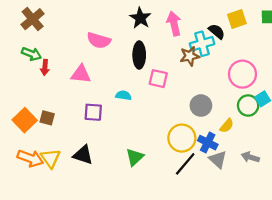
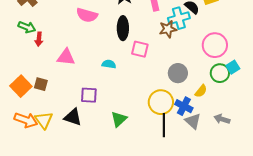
pink triangle: (81, 74) -> (66, 57), moved
purple square: (93, 112) -> (89, 95), moved
black line: (185, 164) -> (164, 125), turned -40

